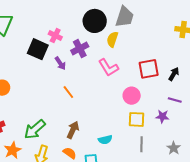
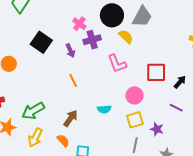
pink cross: (55, 35) -> (79, 24), moved
yellow semicircle: (112, 39) -> (126, 37), turned 105
black square: (38, 49) -> (41, 42), moved
purple star: (162, 116) -> (157, 129), moved
yellow square: (136, 119) -> (135, 120), turned -30
cyan semicircle: (105, 140) -> (104, 109), moved

